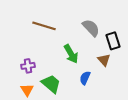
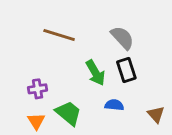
black rectangle: (113, 41) -> (126, 70), moved
brown triangle: (104, 60) -> (156, 114), moved
blue semicircle: (85, 78) -> (114, 105), turned 72

